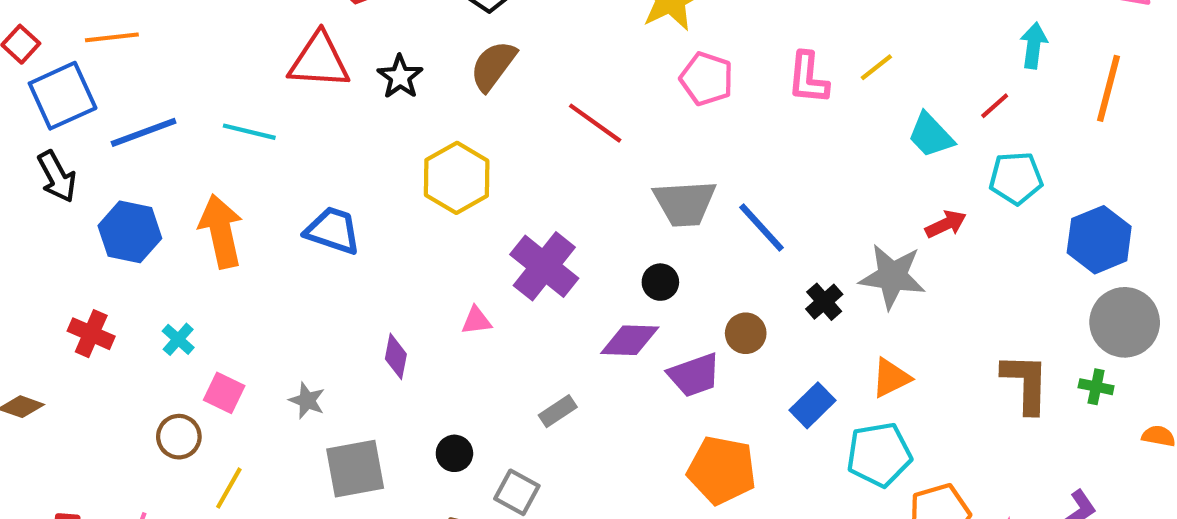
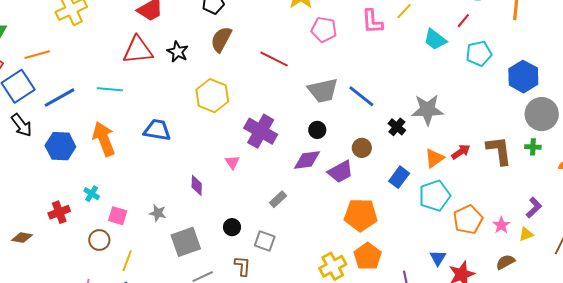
red arrow: (946, 224) -> (461, 152), moved
pink triangle: (476, 321) -> (232, 162), turned -49
red cross: (91, 334) -> (59, 212), moved, turned -35

